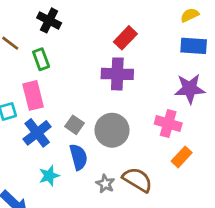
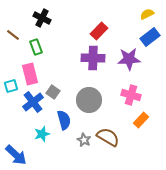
blue rectangle: (194, 46) -> (150, 37), turned -42
purple star: (190, 89) -> (129, 59), moved
gray square: (75, 125) -> (53, 92), moved

